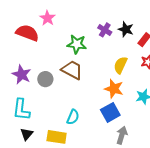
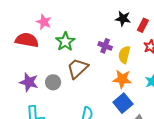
purple cross: (105, 30) -> (105, 46), moved
green star: (77, 44) -> (65, 42), moved, turned -30
brown trapezoid: (72, 70) -> (78, 68), turned -60

